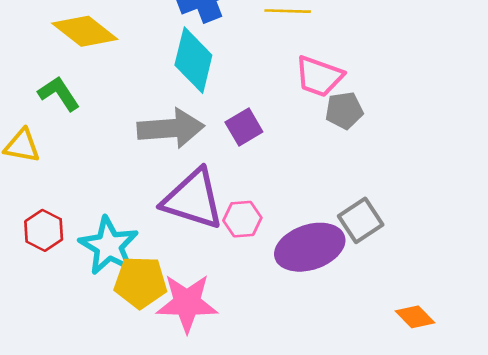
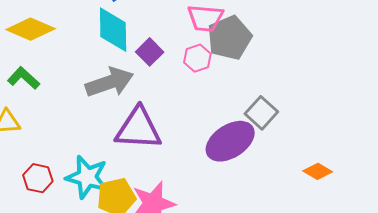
gray pentagon: (344, 110) -> (229, 38), size x1.6
purple square: (244, 127) -> (150, 52), moved
pink hexagon: (242, 219) -> (197, 58), moved

